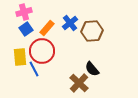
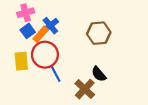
blue cross: (70, 23) -> (50, 26), moved
orange rectangle: (47, 28) -> (41, 34), moved
blue line: (34, 69) -> (56, 74), moved

